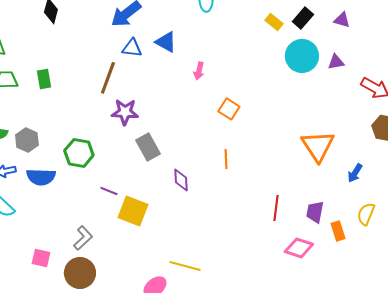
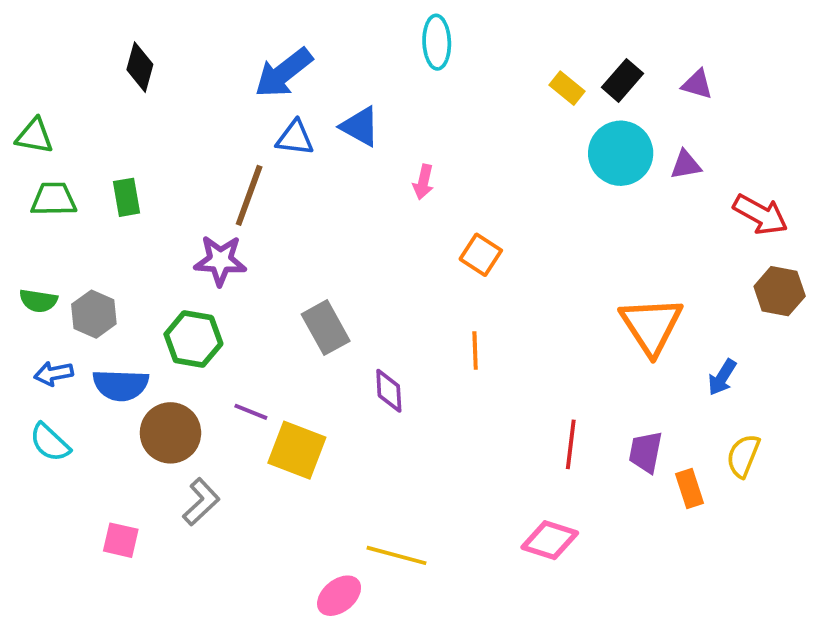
purple star: (125, 112) -> (220, 260), moved
pink diamond: (299, 248) -> (550, 540), moved
brown circle: (80, 273) -> (170, 433), moved

